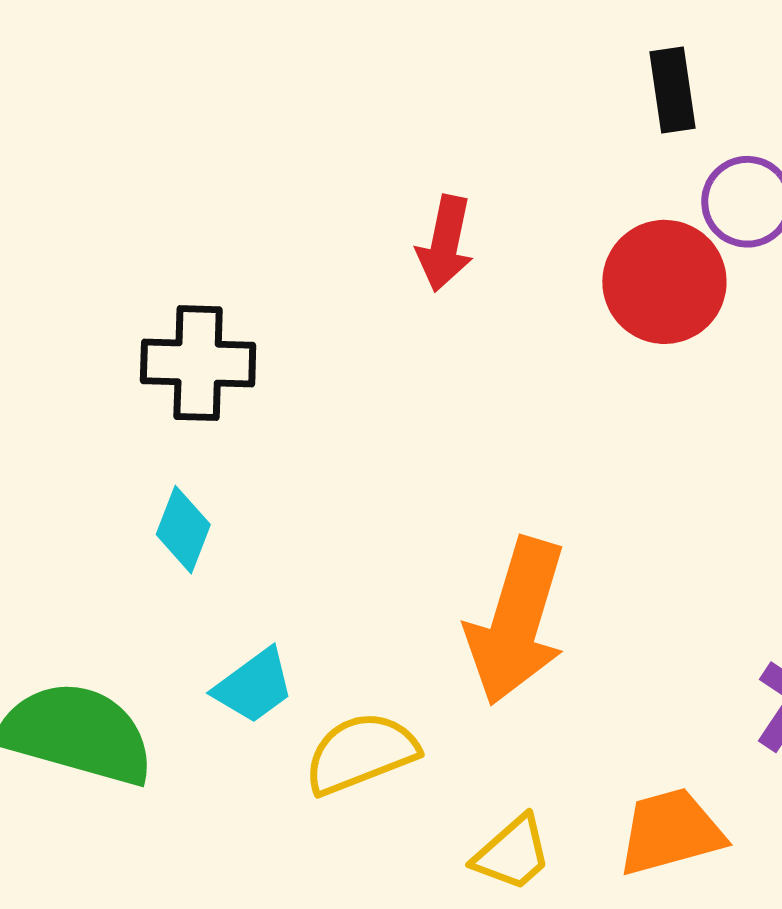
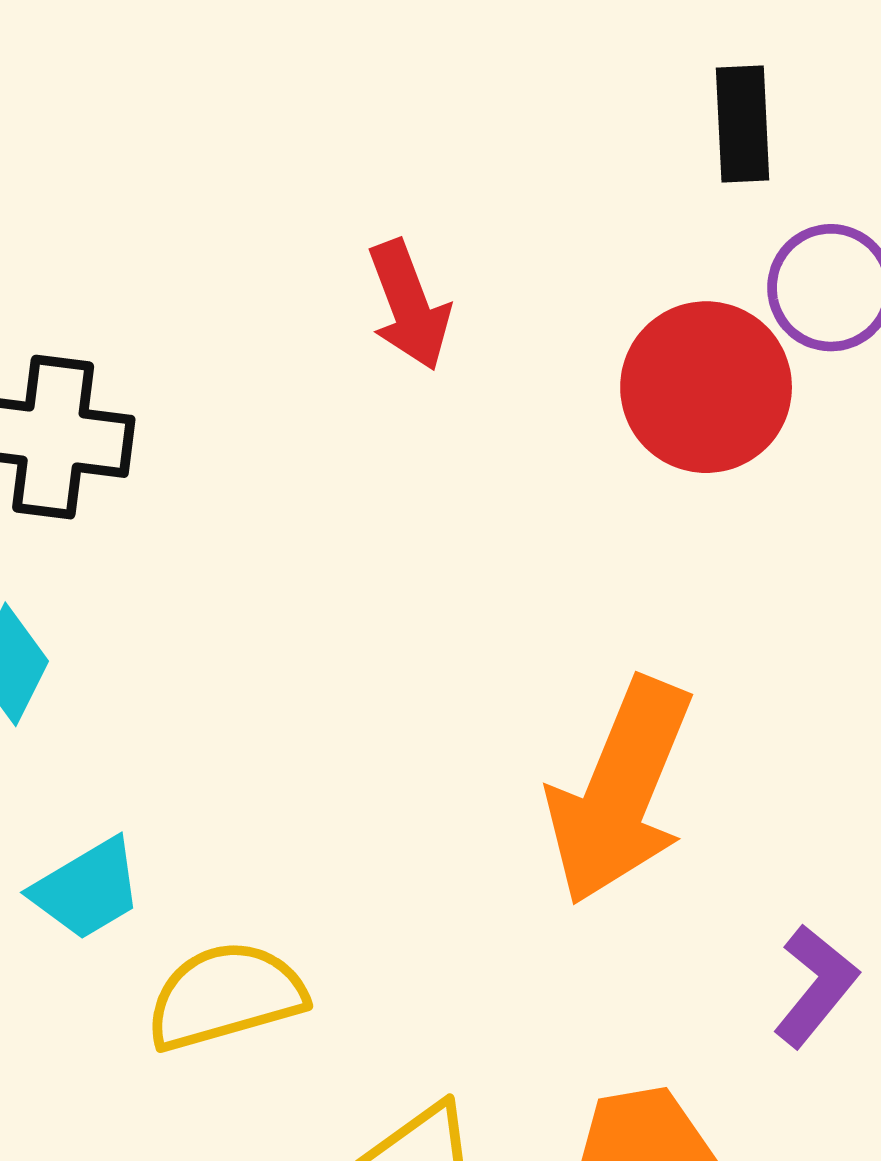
red arrow: (445, 244) -> (409, 305), turned -38
orange arrow: (516, 621) -> (620, 791), moved

